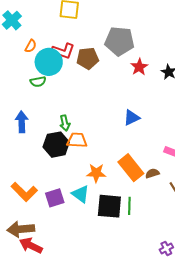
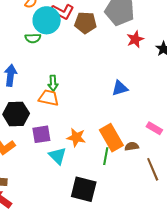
orange trapezoid: (77, 140) -> (49, 98), moved
black hexagon: (56, 145) -> (16, 114), moved
purple square: (55, 198) -> (41, 134), moved
black square: (109, 206) -> (84, 189), moved
green line: (129, 206) -> (106, 156), moved

